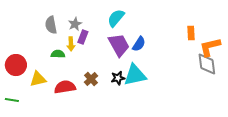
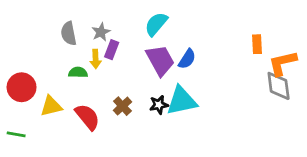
red semicircle: (65, 87) -> (87, 117), turned 60

